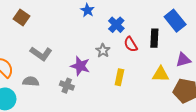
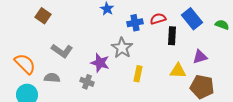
blue cross: (116, 25) -> (135, 23), turned 35
red semicircle: (131, 44) -> (158, 19), moved, turned 105
gray star: (103, 50) -> (122, 48), size x1.5

